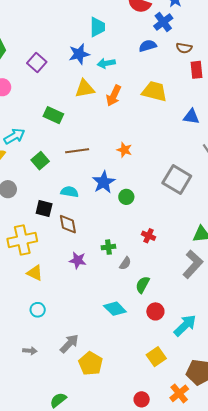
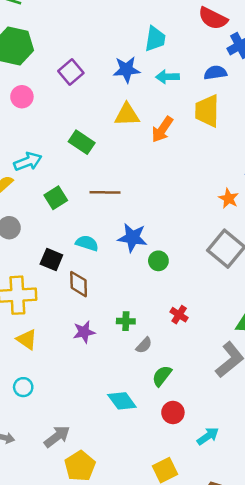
cyan arrow: (106, 63) -> (167, 77), moved
yellow trapezoid: (154, 91) -> (207, 111), moved, turned -112
orange star: (124, 150) -> (229, 198), moved
blue star: (104, 182) -> (132, 238), turned 30
purple star: (78, 260) -> (84, 332), turned -30
cyan arrow: (185, 325) -> (208, 436), size x0.7

